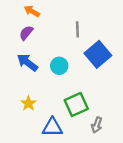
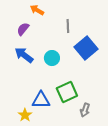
orange arrow: (32, 11) -> (37, 10), moved
yellow star: (28, 103) -> (25, 115), moved
blue triangle: (52, 127) -> (41, 100), moved

